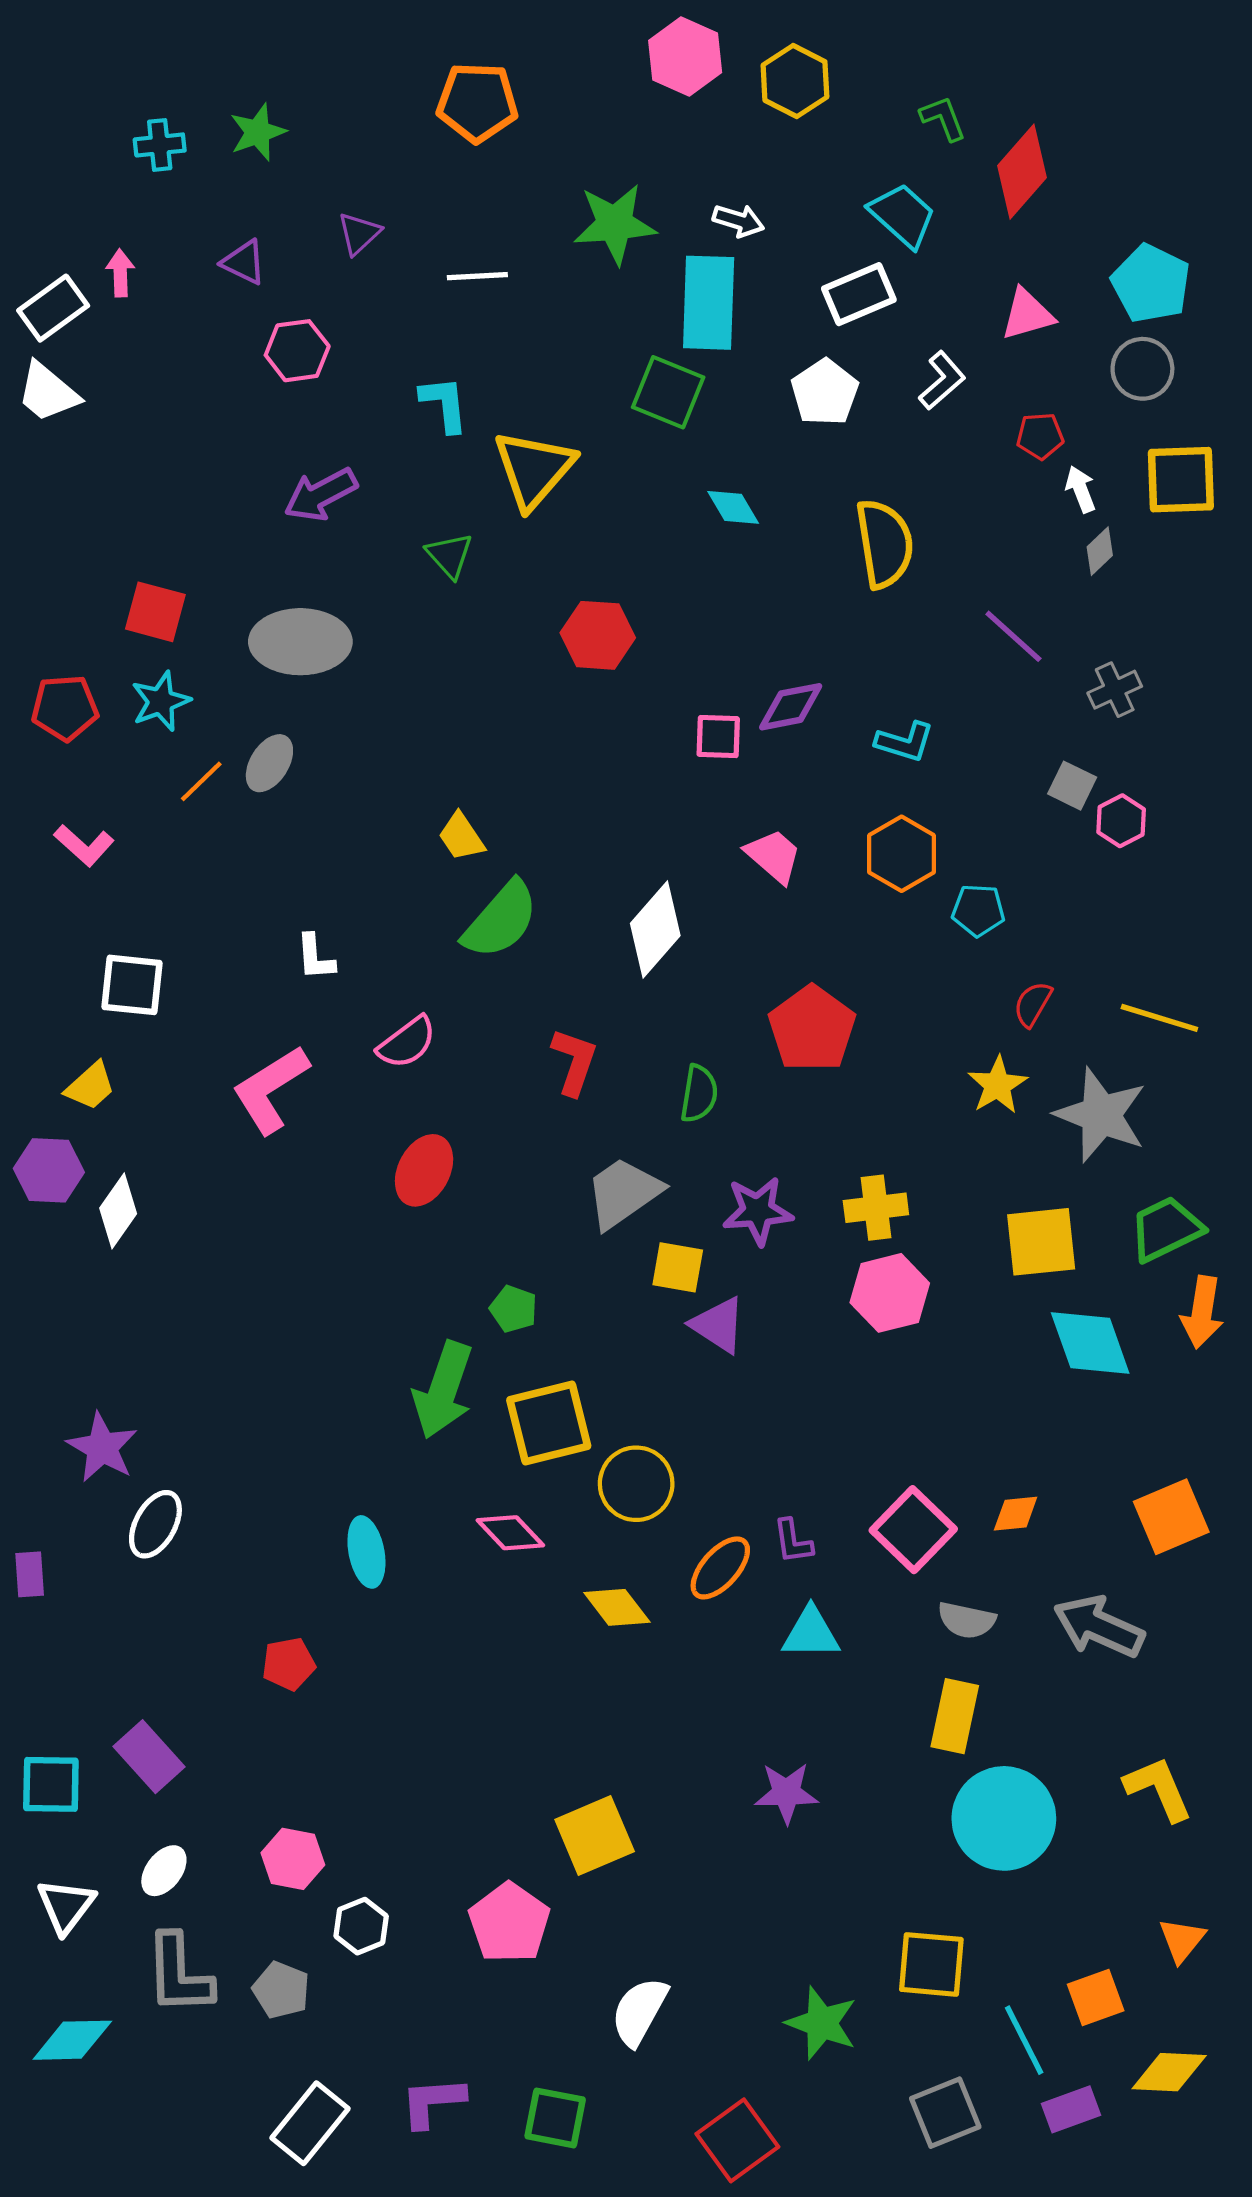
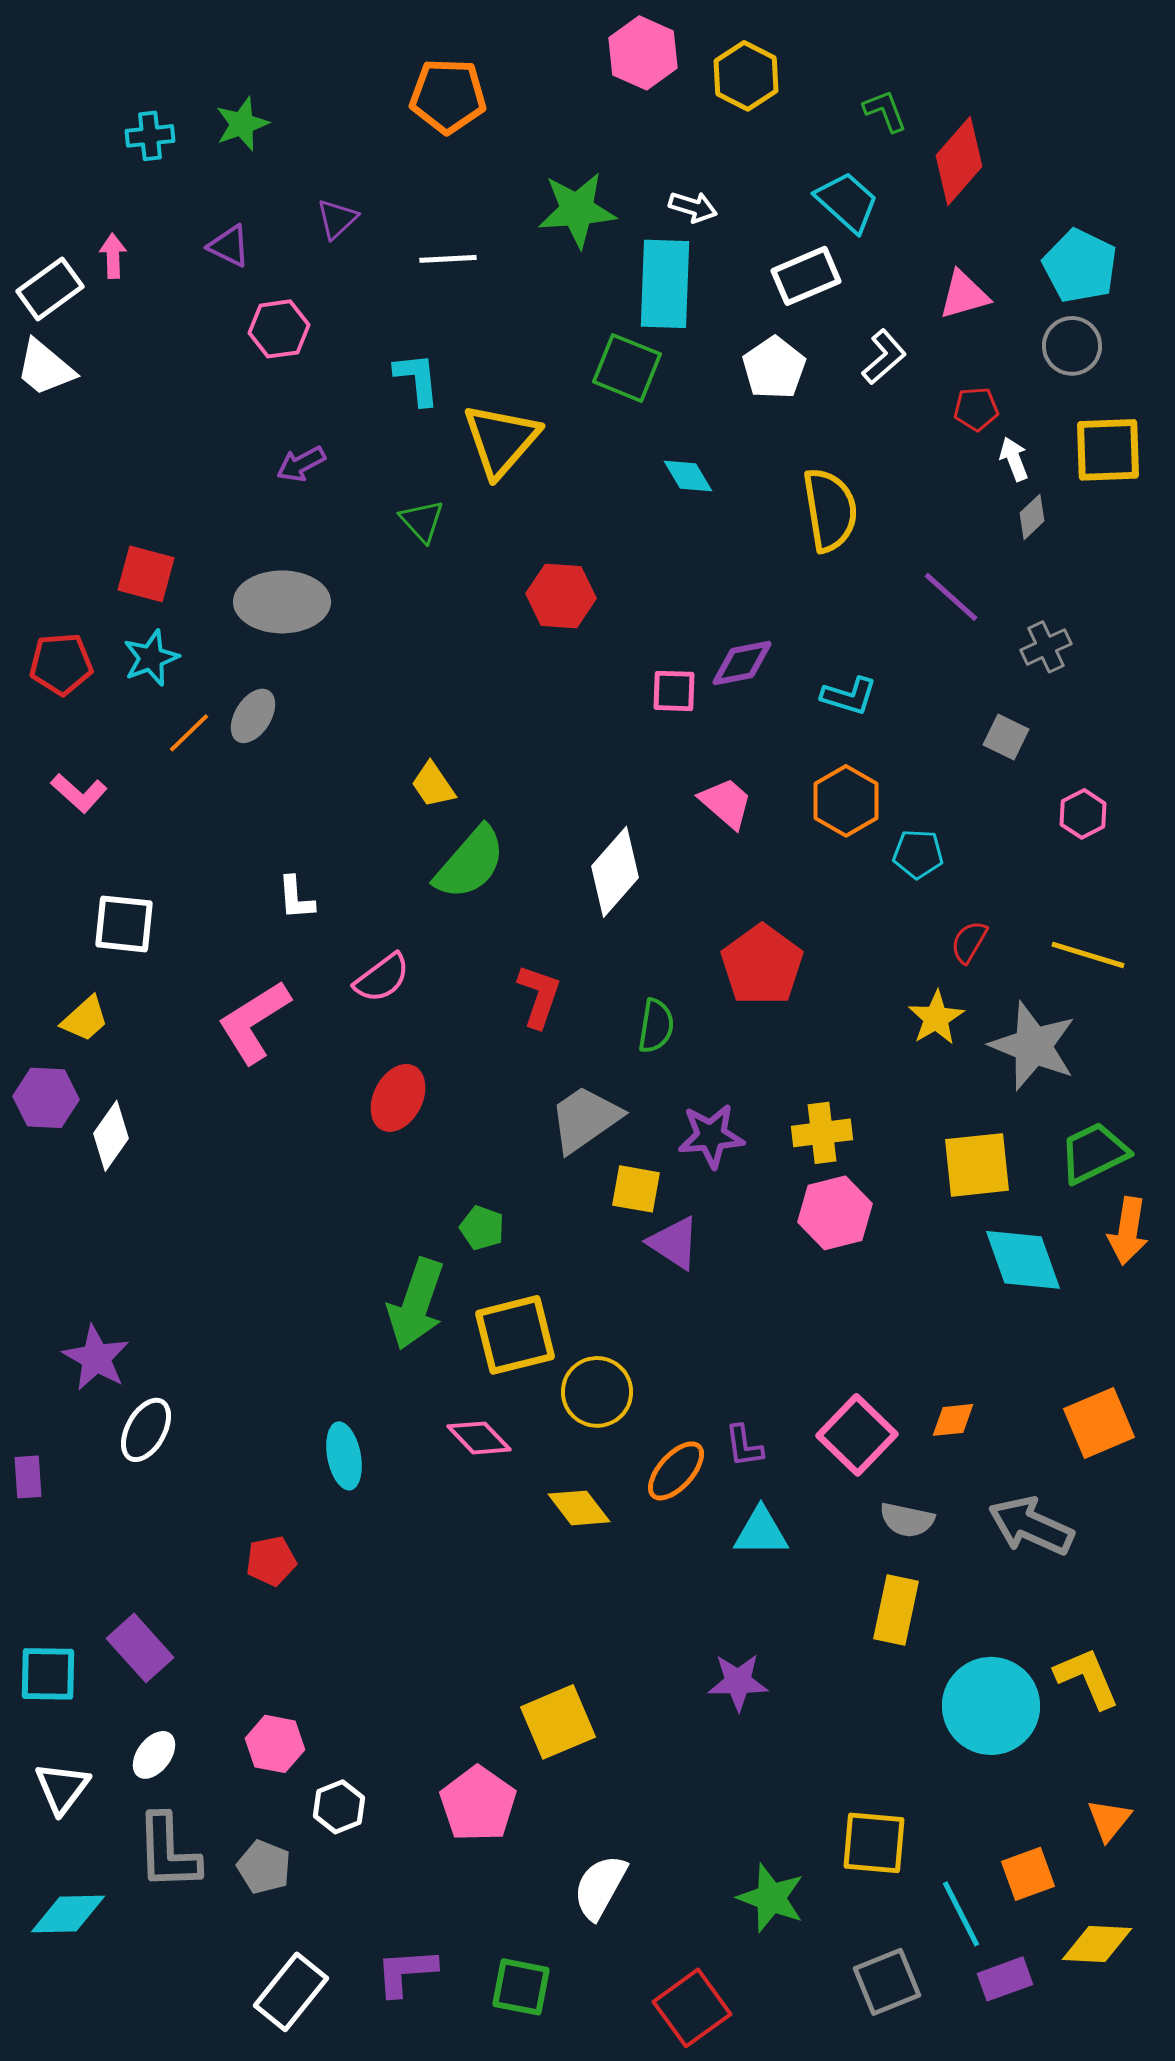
purple arrow: (321, 495) -> (301, 464), size x0.7
pink hexagon: (1121, 821) -> (1083, 814), moved
cyan circle: (1004, 1818) -> (991, 1706), moved

